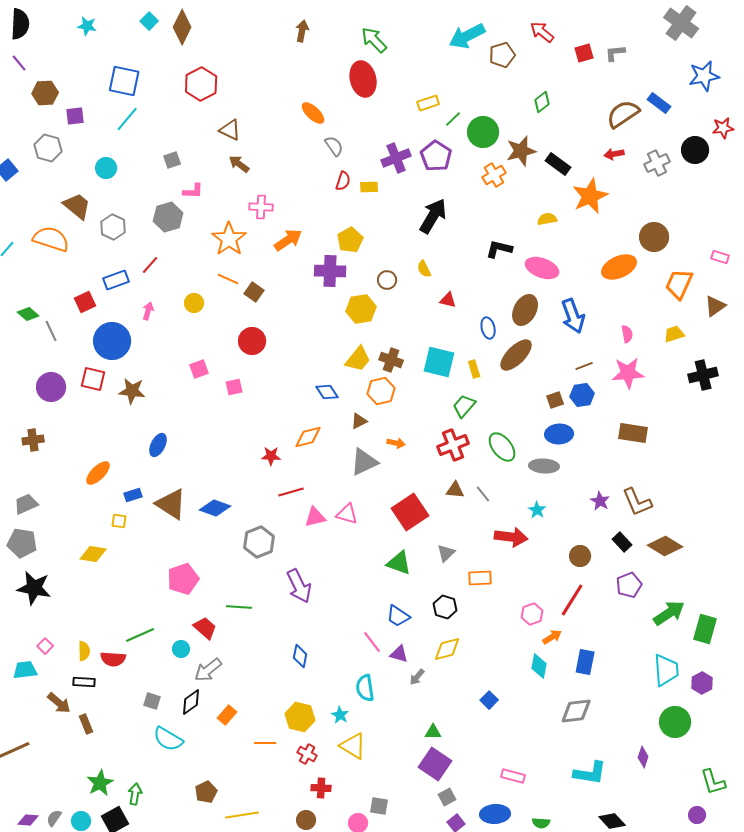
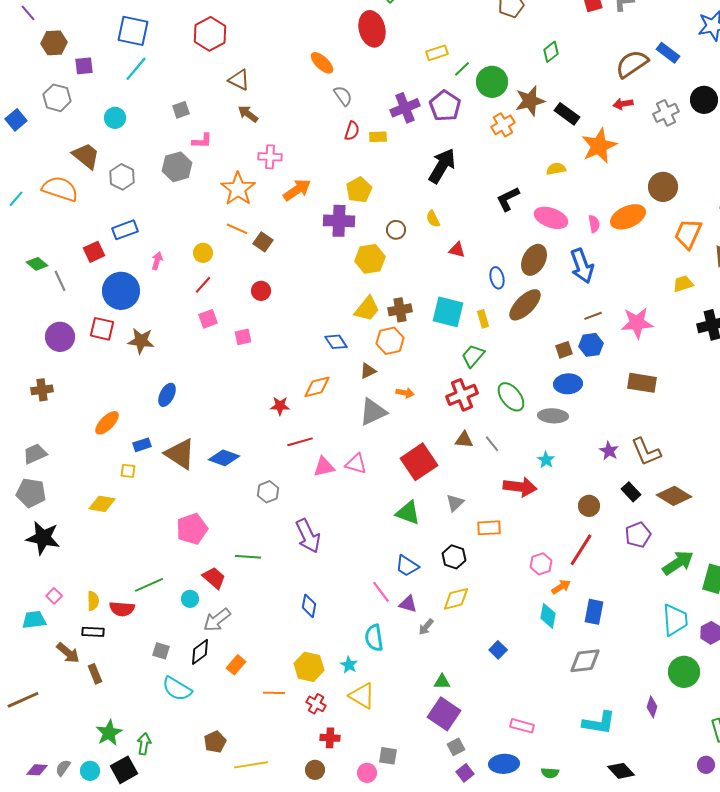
black L-shape: (499, 249) -> (508, 199), turned -40
red line: (150, 265) -> (203, 285), moved
pink semicircle: (627, 334) -> (594, 224), moved
red circle: (252, 341) -> (261, 291), size x0.7
brown cross: (391, 360) -> (400, 310), turned -30
gray hexagon: (259, 542) -> (268, 492), size x0.7

